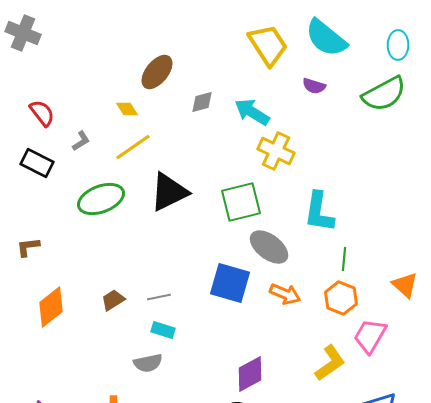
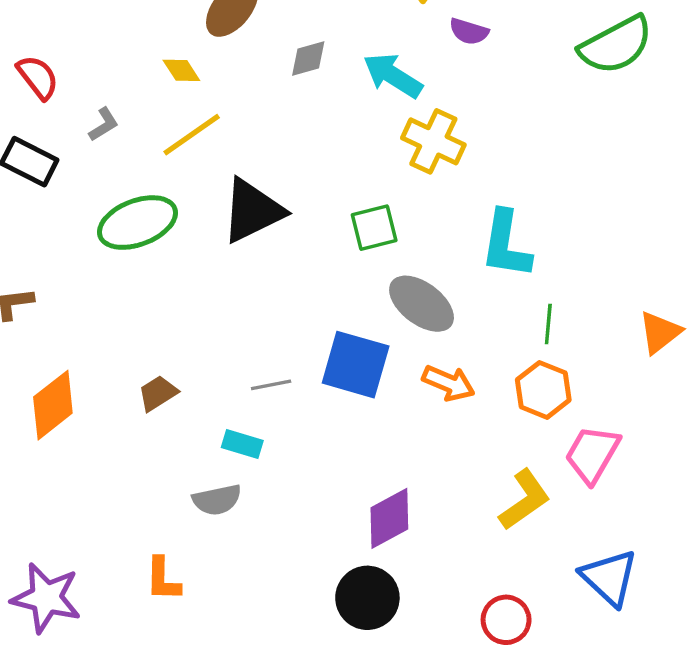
purple semicircle: (314, 86) -> (469, 31), moved
green square: (241, 202) -> (374, 228), size x0.7
orange triangle: (405, 285) -> (660, 332), moved, turned 40
gray line: (159, 297) -> (271, 385), moved

